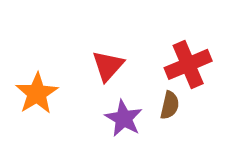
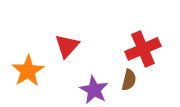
red triangle: (108, 66) -> (67, 46), moved

